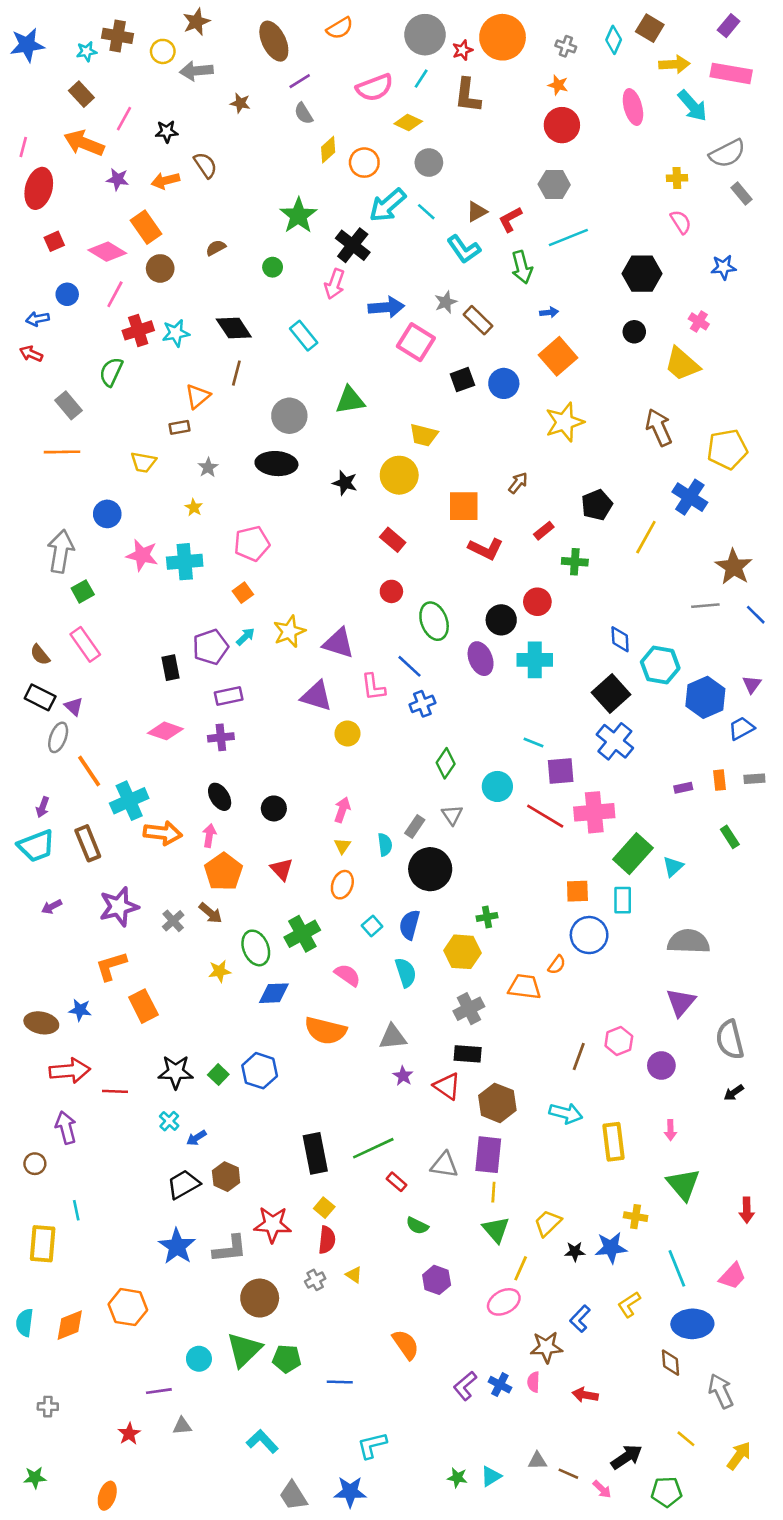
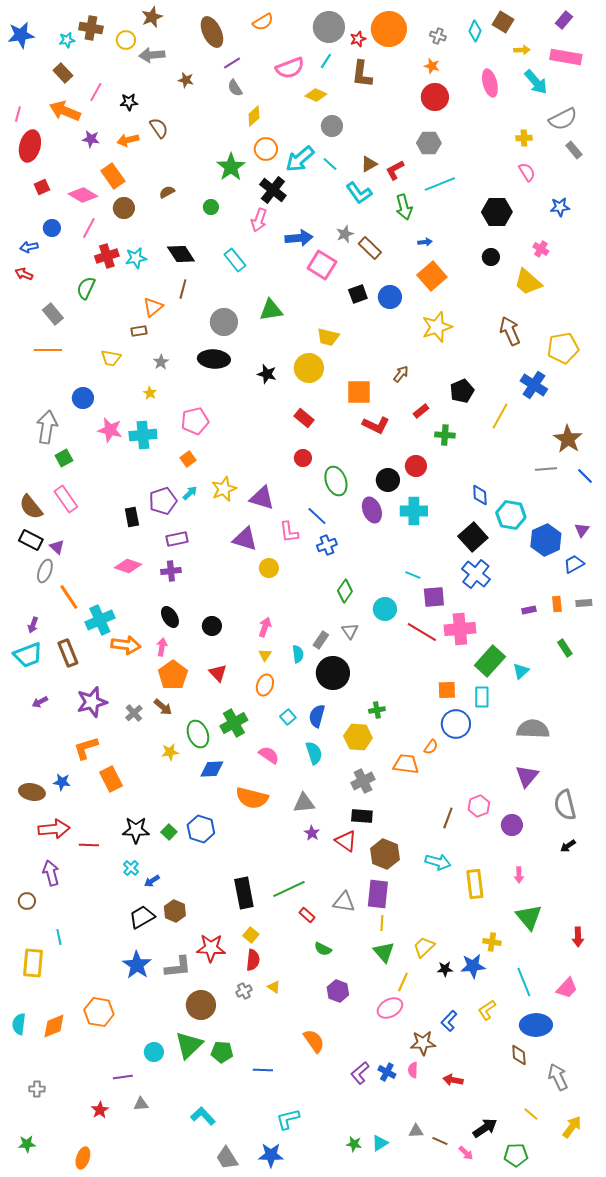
yellow arrow: (674, 64) -> (522, 50), size x0.7
orange circle: (364, 163) -> (266, 149), moved
brown semicircle: (40, 655) -> (31, 507), size x1.5

